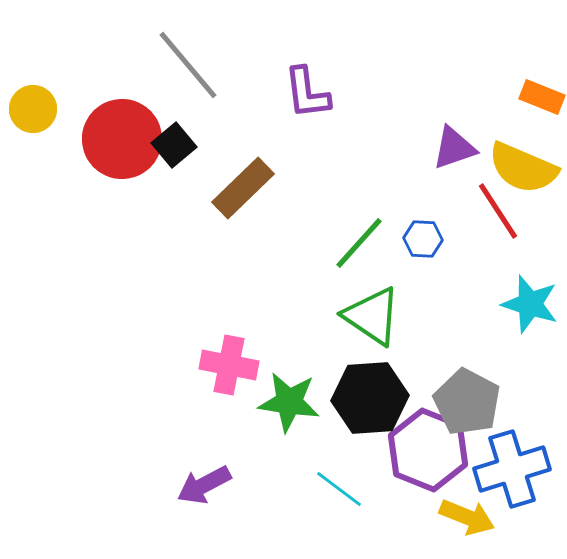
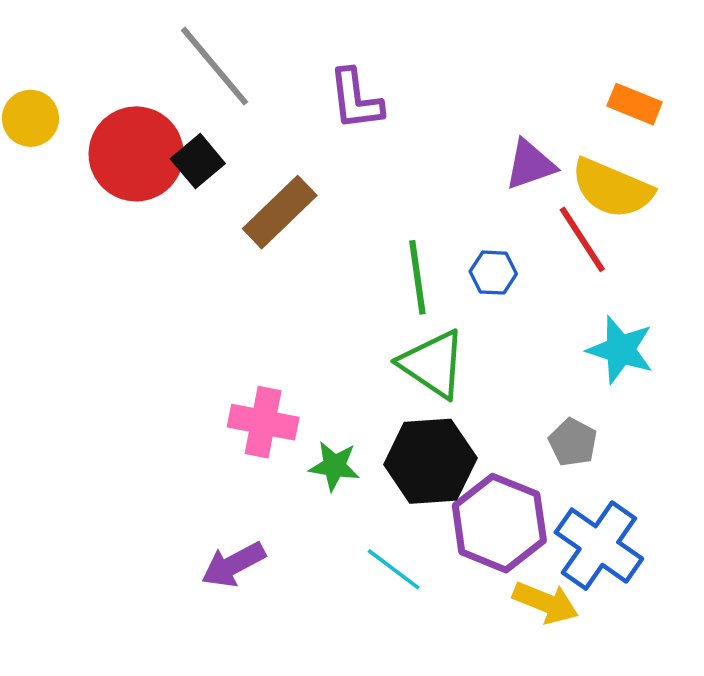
green line: (359, 243) -> (417, 277), turned -50
green star: (289, 402) -> (334, 466), size x0.7
gray pentagon: (467, 402) -> (573, 442), moved, size x0.6
blue cross: (512, 469) -> (599, 546), turned -38

